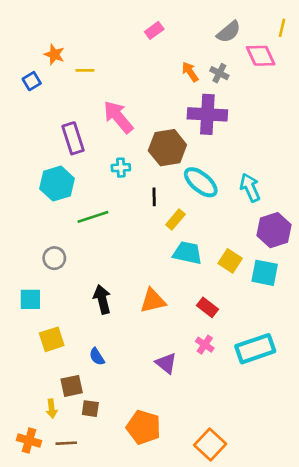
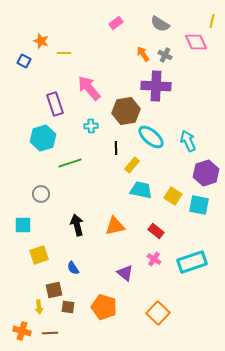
gray semicircle: (229, 32) -> (160, 24), moved, turned 72
blue square: (32, 81) -> (24, 61), turned -32
orange pentagon: (144, 427) -> (104, 307), moved
orange square: (210, 445) -> (158, 313), moved

